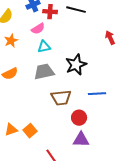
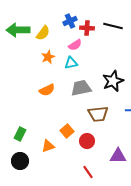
cyan triangle: (44, 47) -> (71, 63), moved
red circle: (79, 118) -> (87, 141), moved
orange square: (30, 131) -> (67, 131), moved

